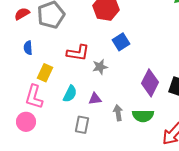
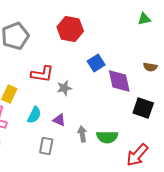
blue square: (121, 42) -> (96, 63), moved
purple diamond: (150, 83) -> (119, 81), moved, turned -40
purple triangle: (95, 99) -> (59, 120), turned 32

